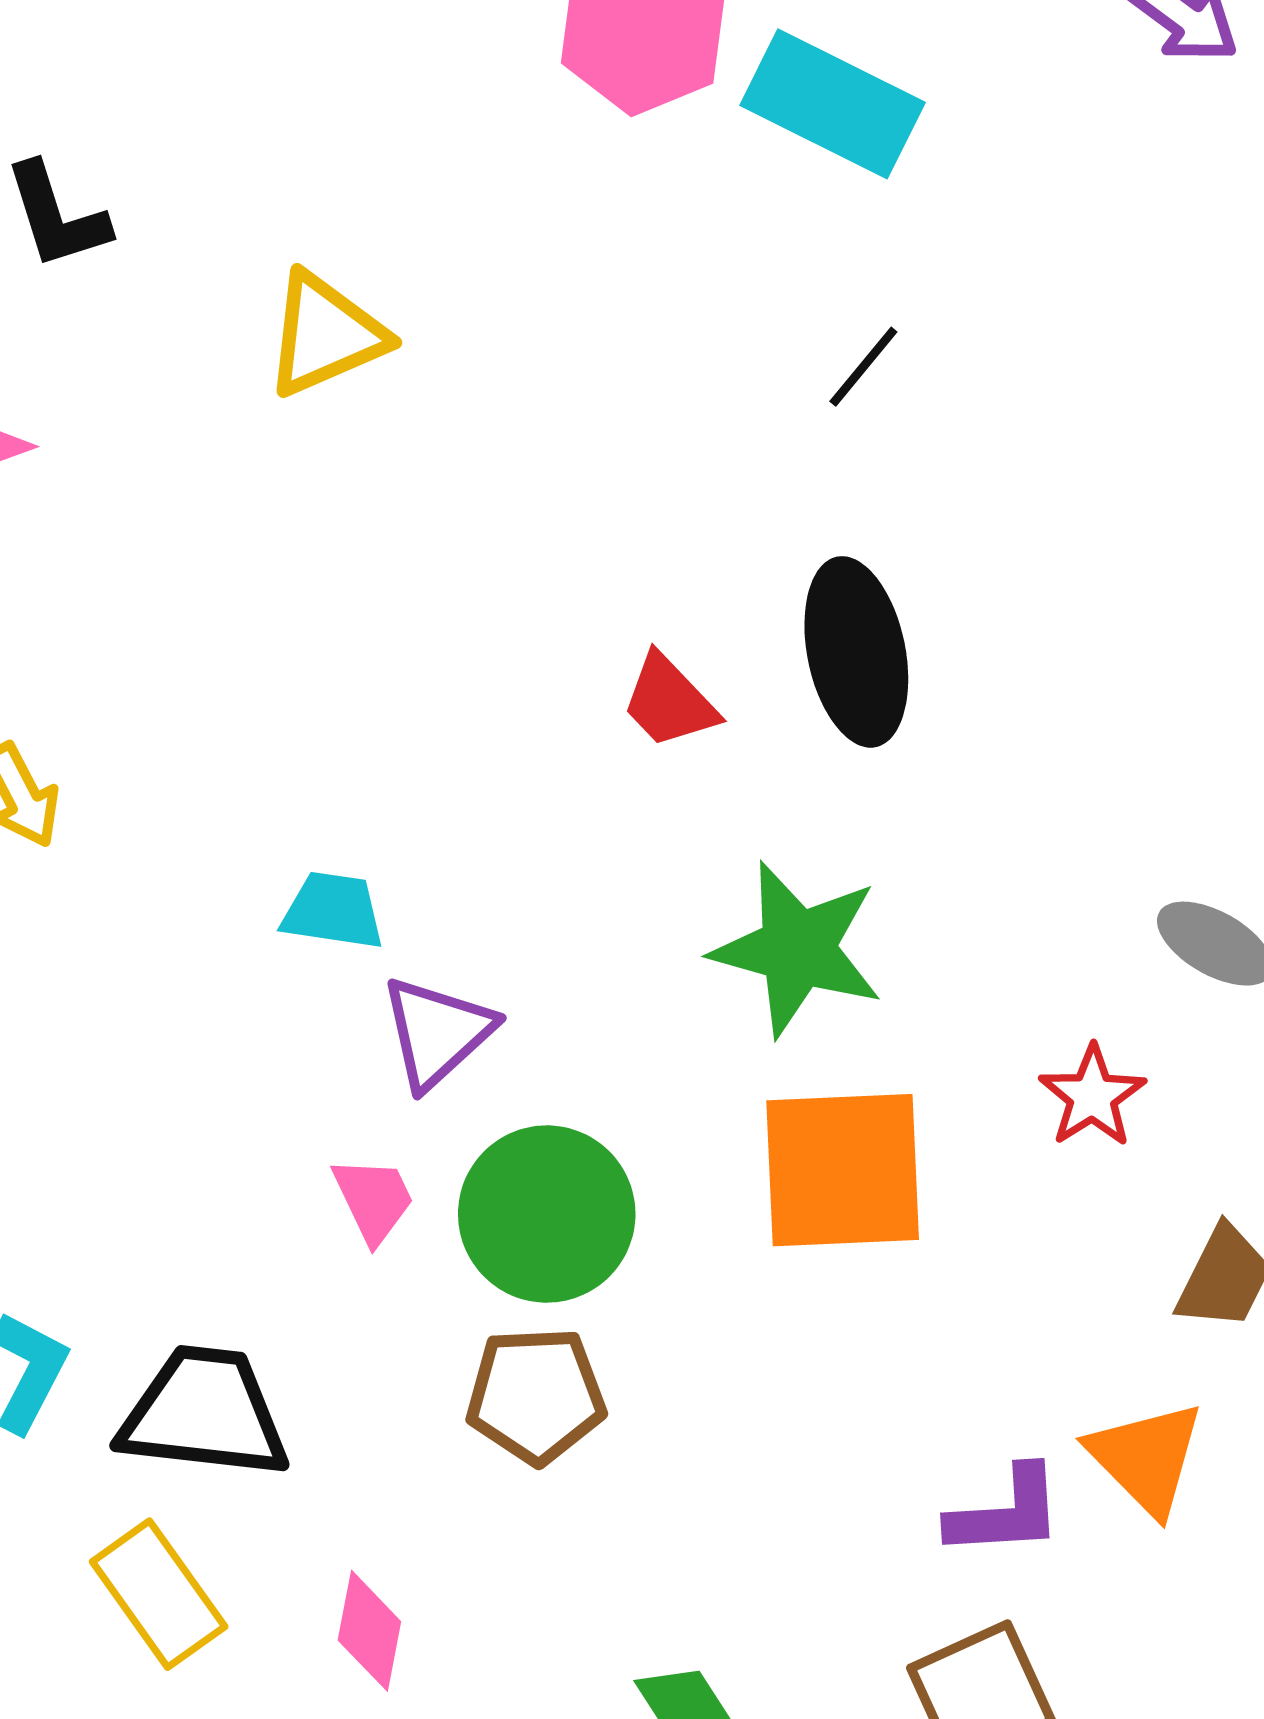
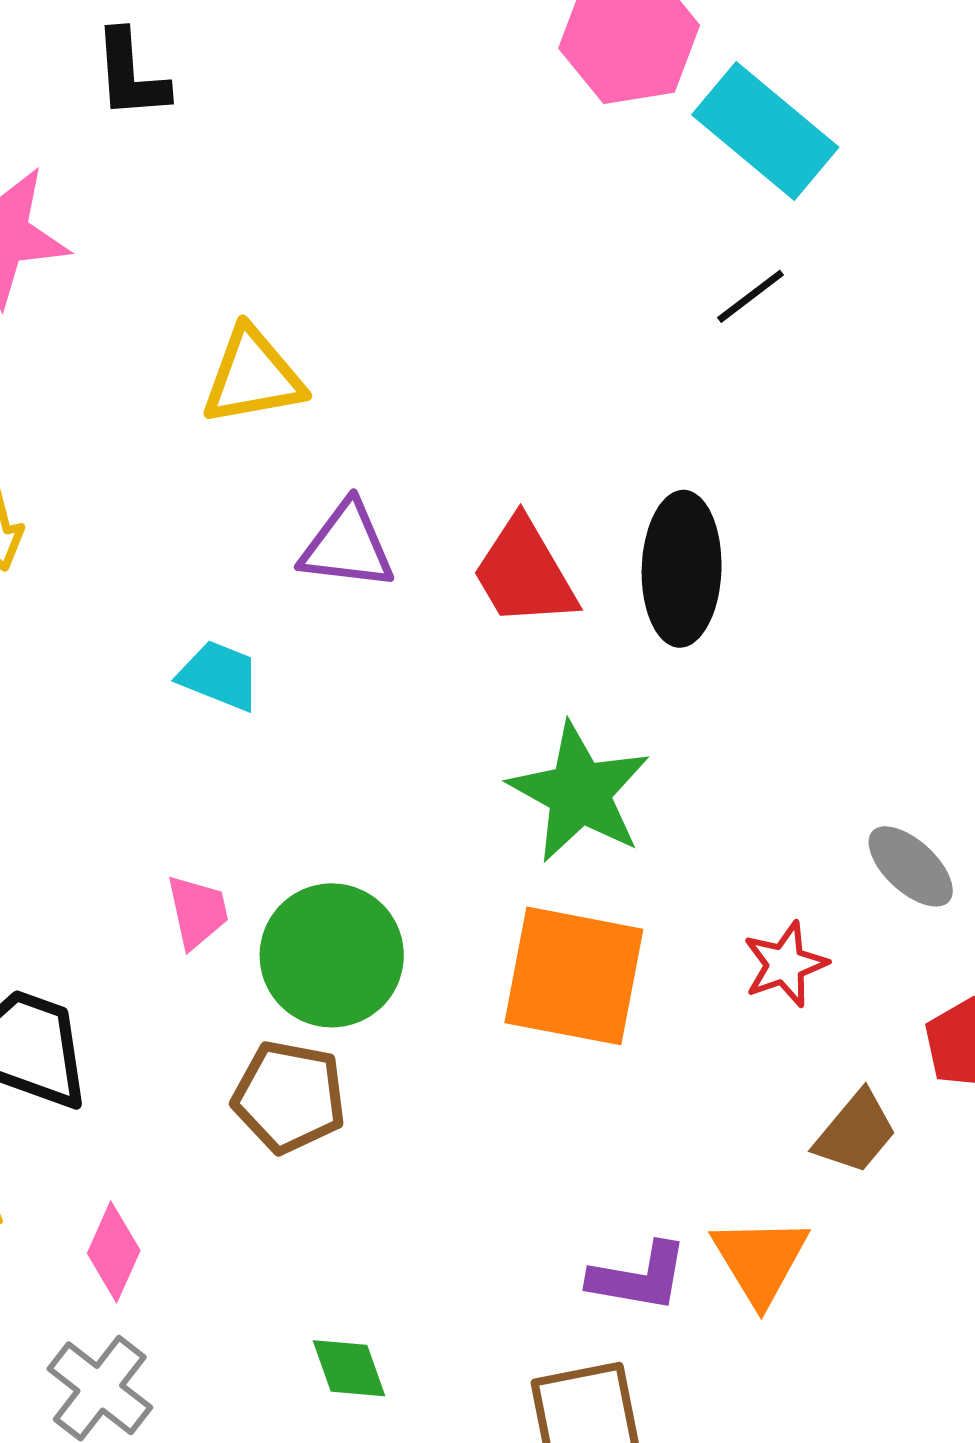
yellow triangle: (325, 335) -> (253, 376), moved
black line: (863, 367) -> (750, 296), moved
red trapezoid: (669, 701) -> (524, 573), size x1.4
purple triangle: (437, 1032) -> (347, 546), moved, turned 36

